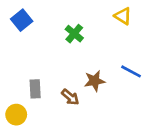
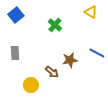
gray rectangle: (35, 89) -> (15, 53), moved
yellow circle: (16, 115) -> (31, 85), moved

